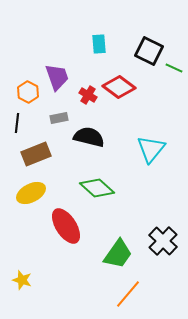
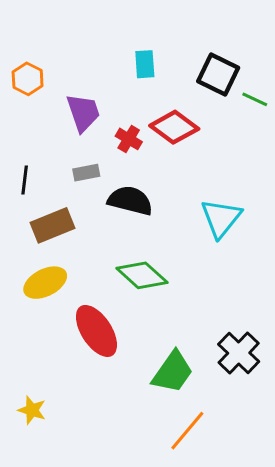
orange hexagon: (28, 92) -> (28, 79), moved

